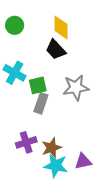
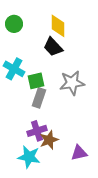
purple cross: (26, 142) -> (37, 131), moved
cyan star: (56, 166) -> (29, 157), moved

